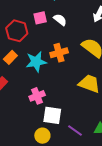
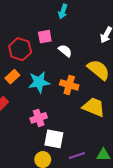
white semicircle: (60, 20) -> (65, 51), moved
orange cross: (59, 53) -> (69, 85), moved, turned 30
purple line: (75, 131) -> (77, 155), turned -56

